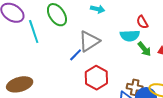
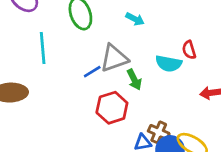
cyan line: (34, 31) -> (43, 48), moved
green arrow: (144, 49) -> (134, 80), moved

